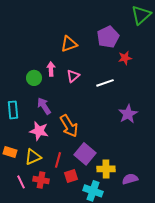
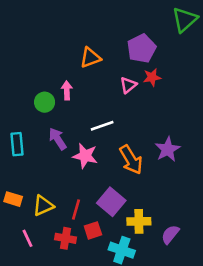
red star: (125, 58) -> (152, 77), moved
pink triangle: (73, 76) -> (128, 85), moved
white line: (105, 83) -> (102, 126), moved
orange arrow: (69, 126) -> (131, 160), moved
pink star: (39, 131) -> (85, 156), moved
purple semicircle: (130, 179) -> (170, 234), turned -35
red cross: (41, 180) -> (65, 238), moved

